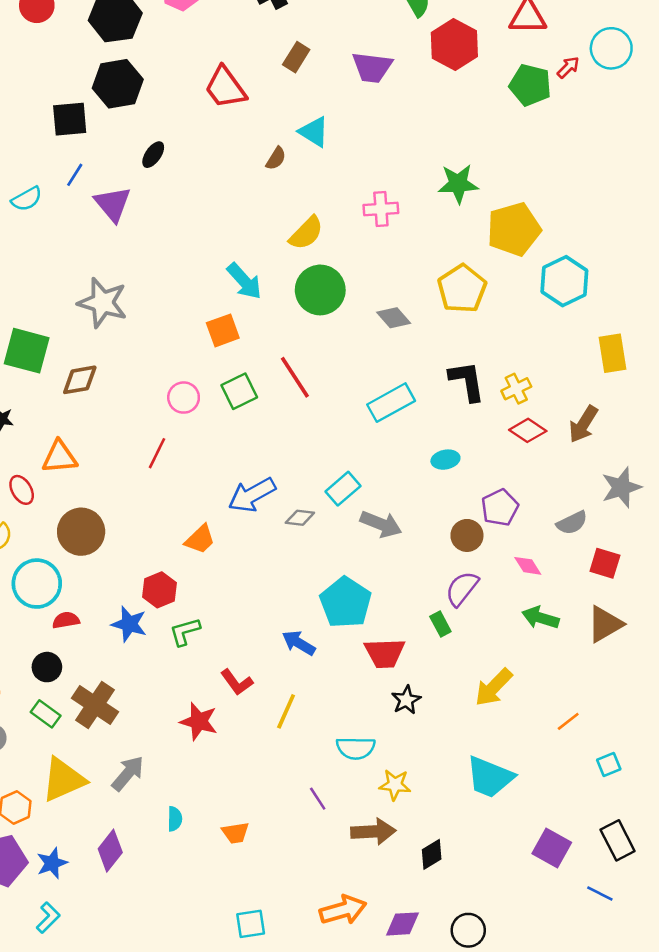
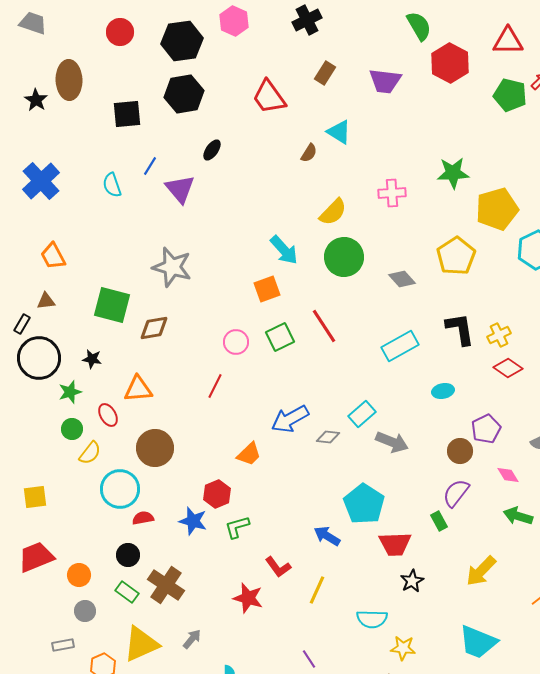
black square: (70, 119) -> (127, 114), moved
cyan semicircle: (27, 199) -> (112, 185), turned 100
gray arrow: (128, 773) -> (192, 639), size x0.7
purple line: (318, 799) -> (309, 659), moved

